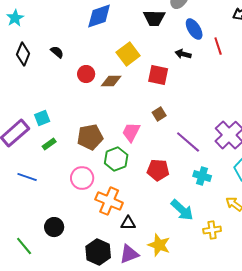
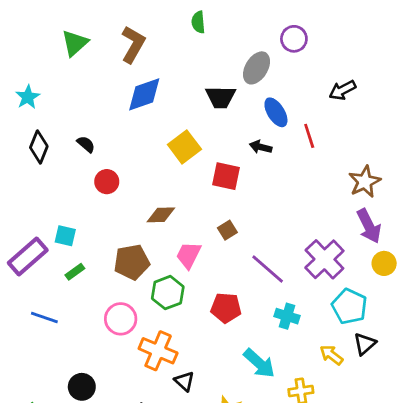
red circle: (86, 74) -> (107, 182), moved
brown diamond: (111, 81) -> (161, 215), moved
cyan square: (42, 118) -> (65, 236), turned 35
black triangle: (128, 223) -> (184, 381), turned 42

